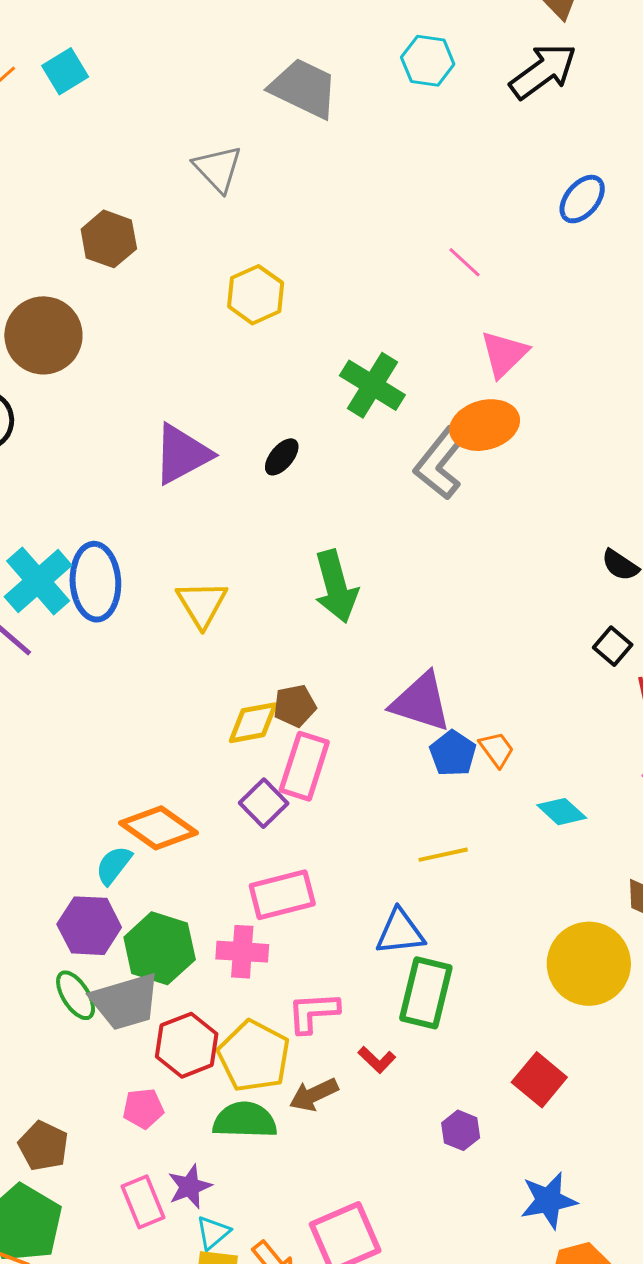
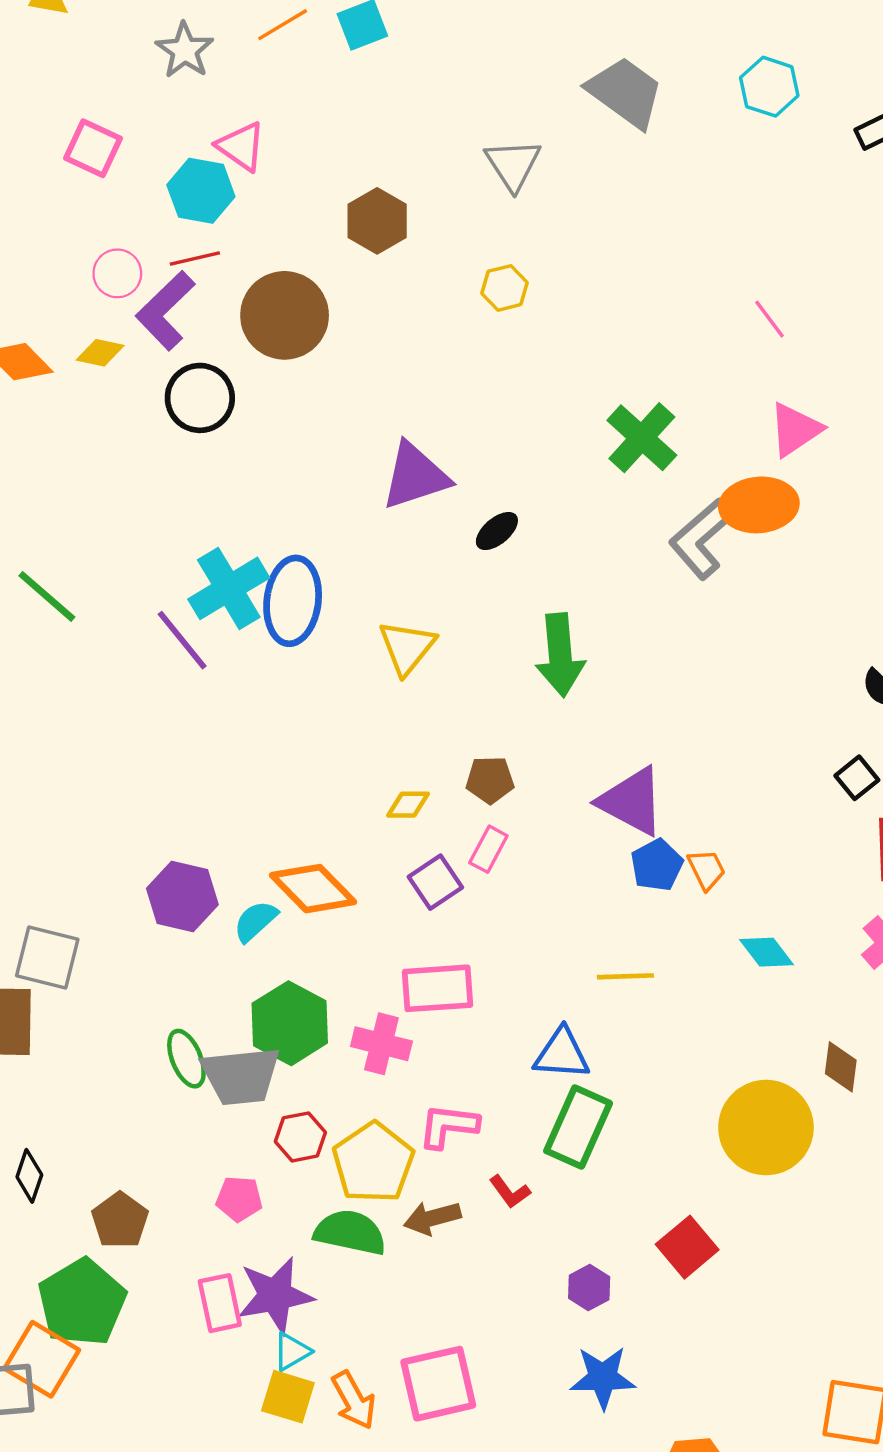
yellow hexagon: (256, 295) -> (505, 288), moved, size x0.7
black ellipse: (282, 457) -> (497, 531), moved
yellow diamond: (253, 723) -> (408, 805), moved, size x0.7
pink rectangle: (304, 766) -> (488, 849), size x0.6
purple hexagon: (89, 926) -> (182, 896), moved
red hexagon: (187, 1045) -> (300, 1137), size x0.7
purple star: (190, 1187) -> (275, 1295), size x1.5
blue star: (549, 1200) -> (603, 1378), moved

